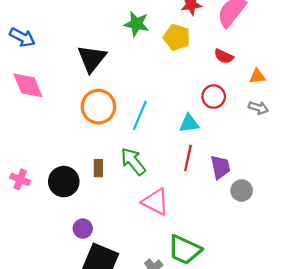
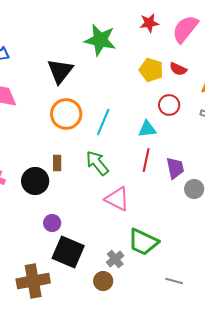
green star: (136, 24) -> (100, 40), size x1.4
yellow pentagon: (177, 37) -> (151, 70), moved
brown rectangle: (98, 168) -> (57, 163), moved

